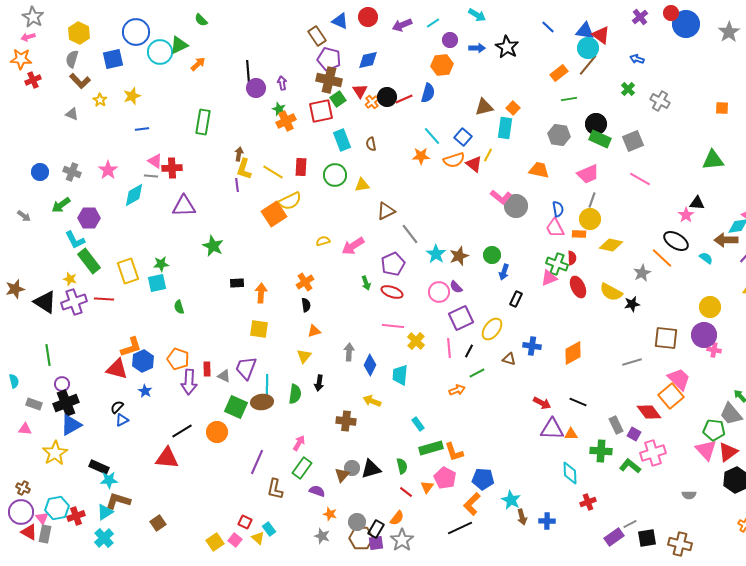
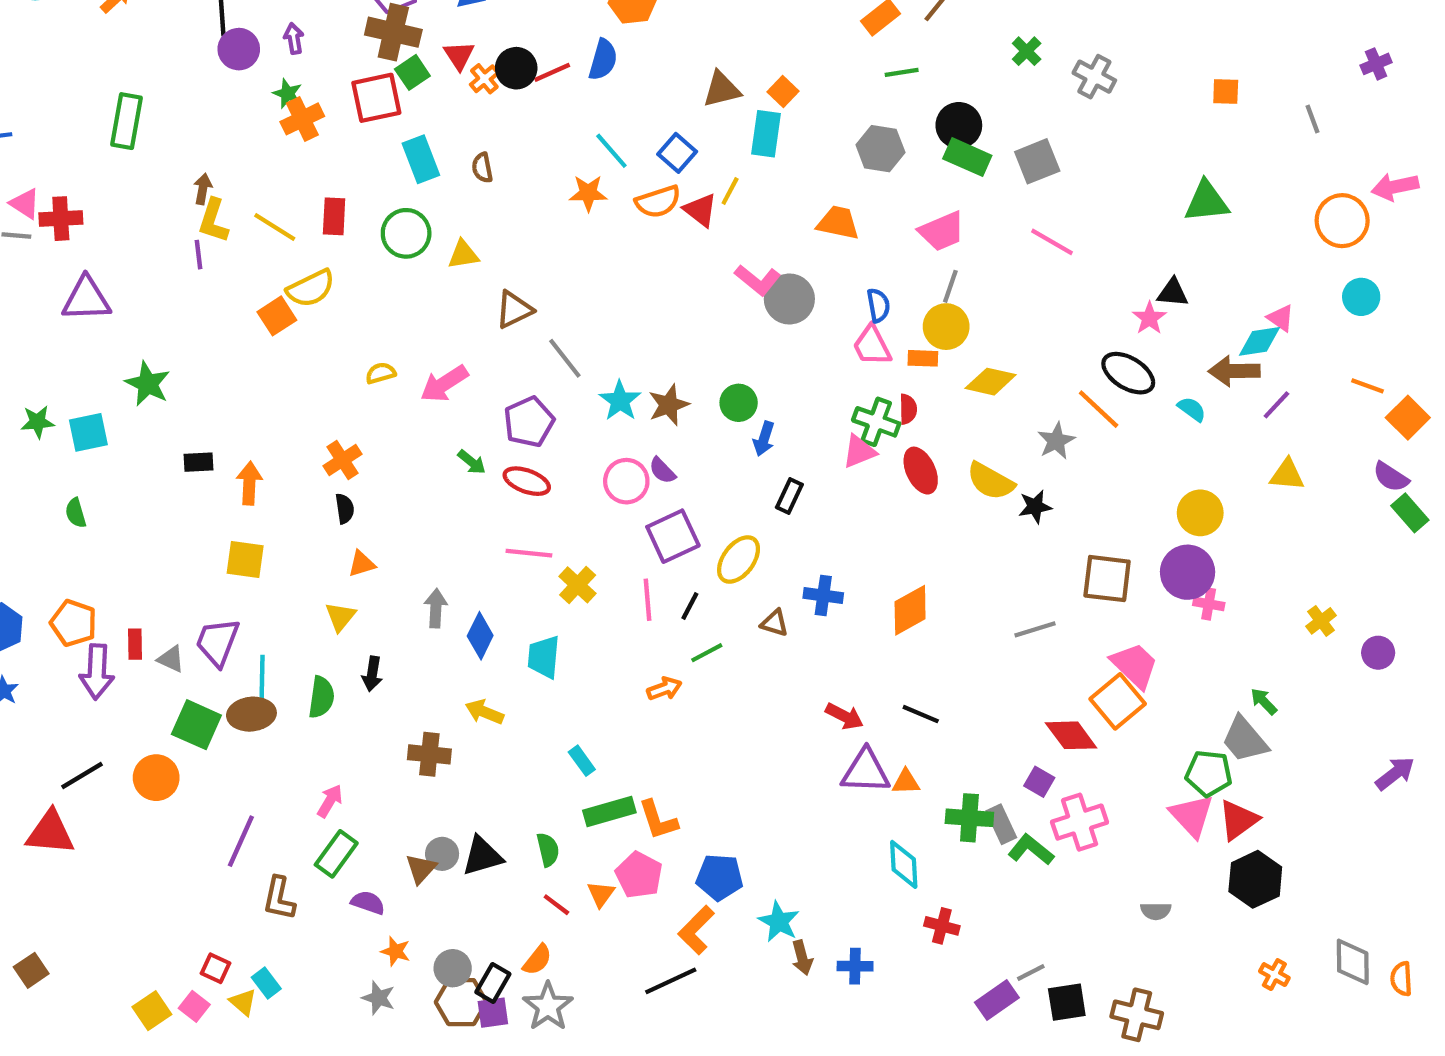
orange square: (274, 214) -> (277, 316), size x0.7
cyan square: (157, 283) -> (88, 432), moved
green arrow: (366, 283) -> (472, 462), turned -32
gray rectangle: (616, 425) -> (1001, 824), moved
red cross: (588, 502) -> (942, 926), turned 35

